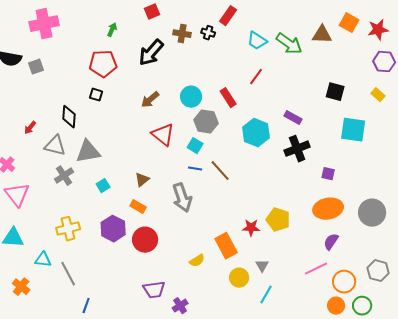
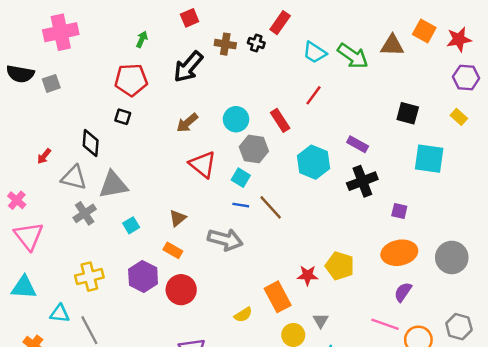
gray arrow: (182, 198) -> (225, 240), turned -56
pink line: (316, 269) -> (385, 324), turned 45

